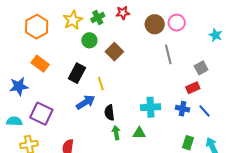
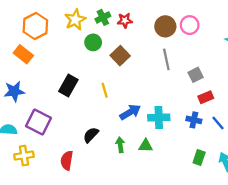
red star: (123, 13) -> (125, 20), moved
gray line: (168, 54) -> (166, 59), moved
orange rectangle: (40, 64) -> (23, 54), moved
gray square: (201, 68) -> (196, 75), moved
black rectangle: (77, 73) -> (68, 86), moved
blue arrow: (86, 102) -> (130, 112), moved
black semicircle: (109, 113) -> (91, 135), moved, turned 49

